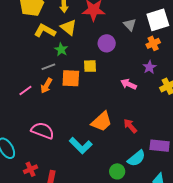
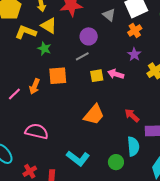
yellow square: (90, 66) -> (97, 76), moved
gray line: (48, 67) -> (82, 56), moved
red arrow: (130, 126) -> (132, 115), moved
cyan L-shape: (81, 146) -> (78, 158), moved
cyan semicircle: (136, 158) -> (133, 146), turned -48

